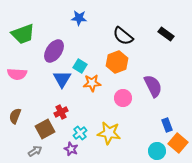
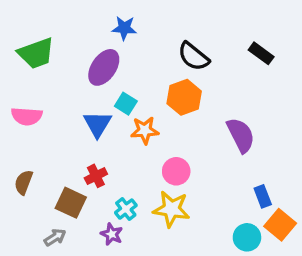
purple ellipse: (54, 51) -> (104, 67), moved
pink circle: (123, 98) -> (176, 171), moved
brown square: (45, 129) -> (71, 203), turned -36

